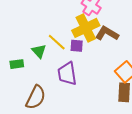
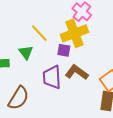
brown L-shape: (107, 33) -> (77, 72), moved
yellow line: (57, 42) -> (39, 33), moved

